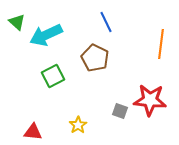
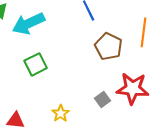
brown pentagon: (95, 58) -> (109, 46), moved
gray square: (120, 111) -> (103, 99), turned 35

